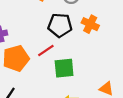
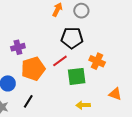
orange cross: (90, 24) -> (97, 61), moved

